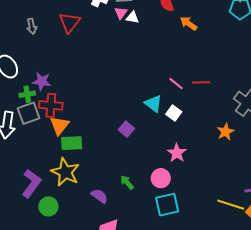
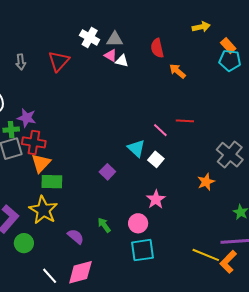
pink triangle: (121, 13) -> (111, 55), turned -40
red line: (201, 82) -> (185, 121), moved

